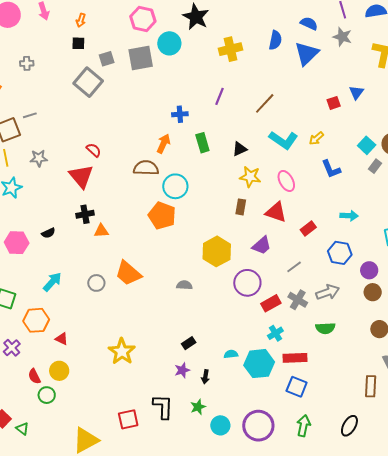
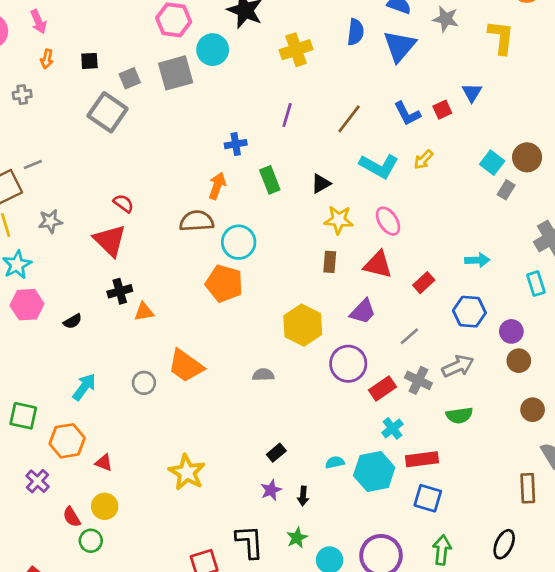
orange arrow: (81, 20) -> (47, 59), moved
blue L-shape: (331, 169) -> (407, 114), moved
pink hexagon: (17, 243) -> (27, 305), moved

